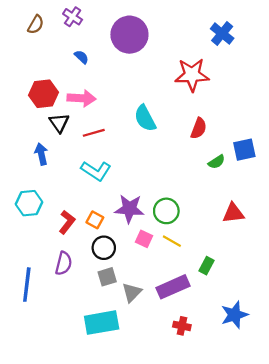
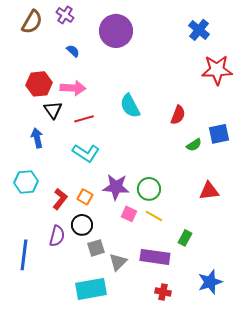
brown semicircle: (36, 25) -> (32, 22), size x1.4
red star: (192, 75) -> (217, 70), moved
black circle: (104, 248) -> (82, 225), moved
purple rectangle: (173, 287) -> (155, 257), turned 32

